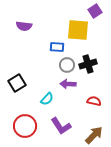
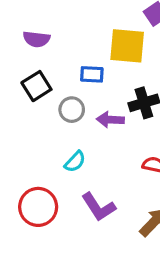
gray circle: (67, 65) -> (72, 110), moved
black square: (17, 83) -> (36, 86), moved
purple arrow: (68, 84) -> (110, 120), moved

